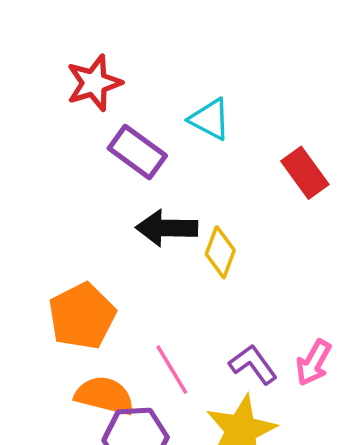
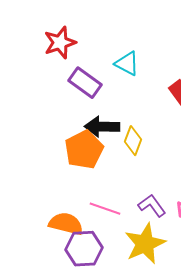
orange pentagon: (82, 316) -> (84, 150), moved
pink line: (172, 370) -> (105, 209), turned -40

